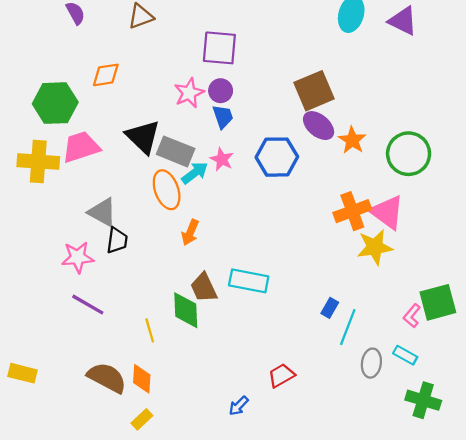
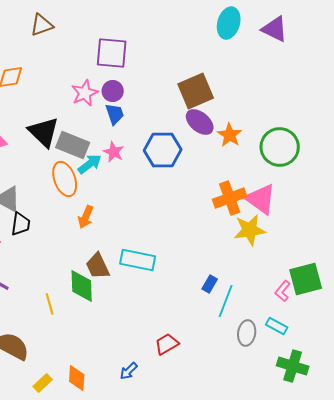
orange diamond: (142, 379) -> (77, 378), moved

